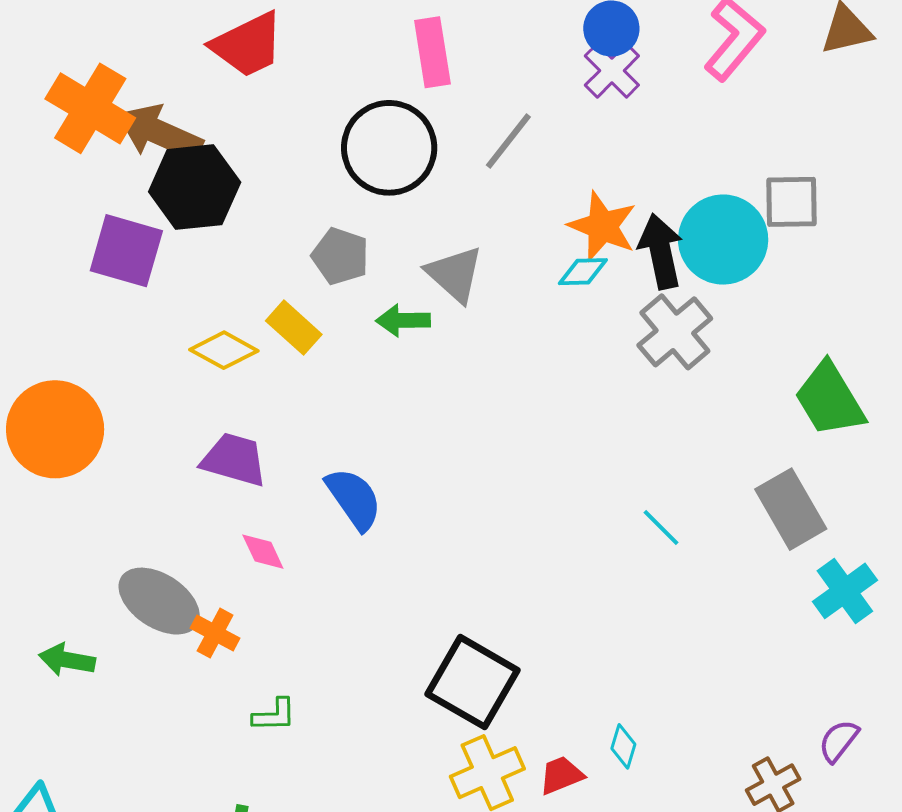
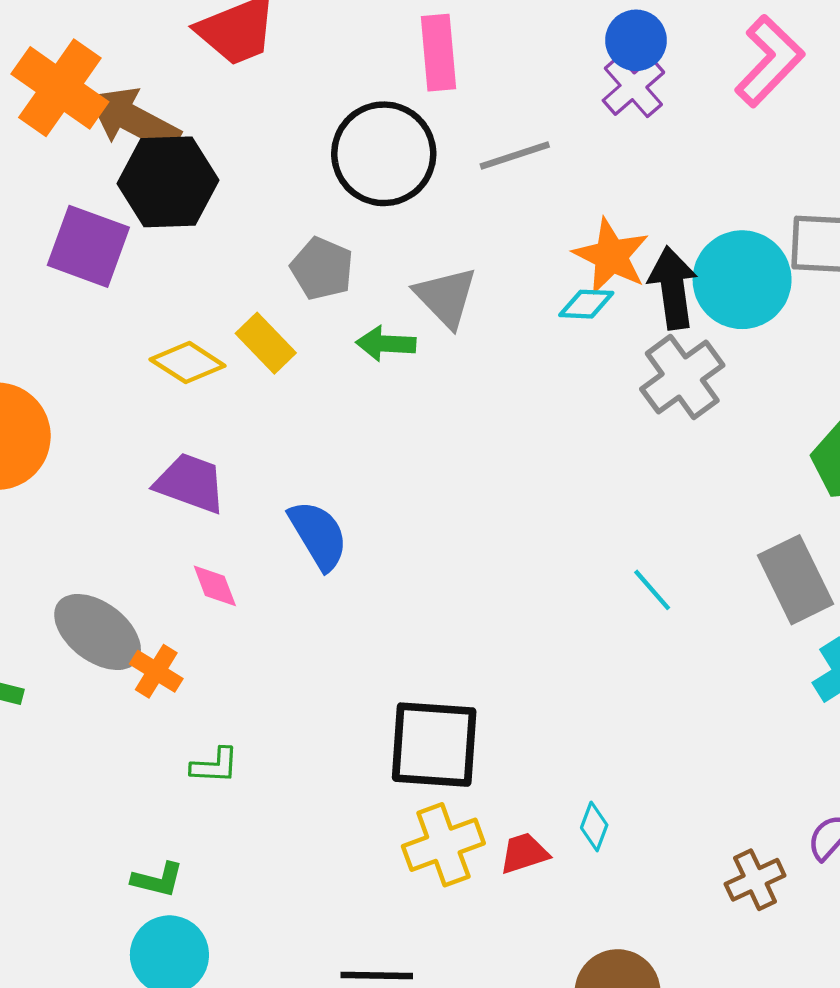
gray line: (508, 141) -> (515, 155), turned 30
black square: (472, 682) -> (434, 745), turned -30

